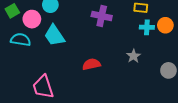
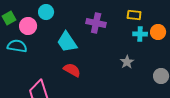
cyan trapezoid: (54, 36) -> (67, 42), moved
red semicircle: (91, 64) -> (72, 70), moved, turned 42

